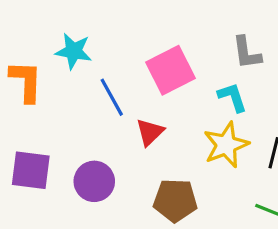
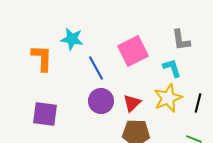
red triangle: (150, 132) -> (132, 103), moved
purple circle: (94, 181) -> (101, 101), moved

